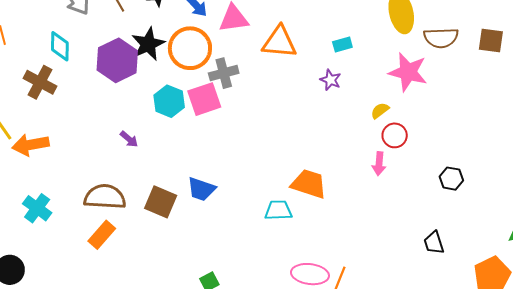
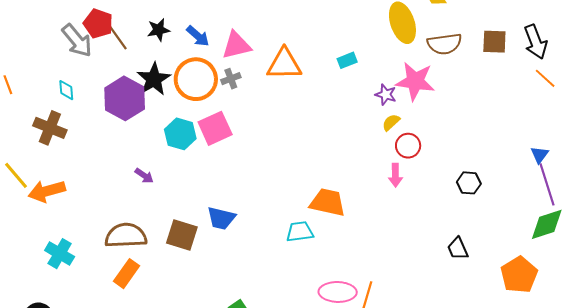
cyan diamond: (60, 46) -> (66, 90), size x0.7
gray cross: (224, 73) -> (231, 79), moved, size x0.7
purple star: (330, 80) -> (386, 95), moved

